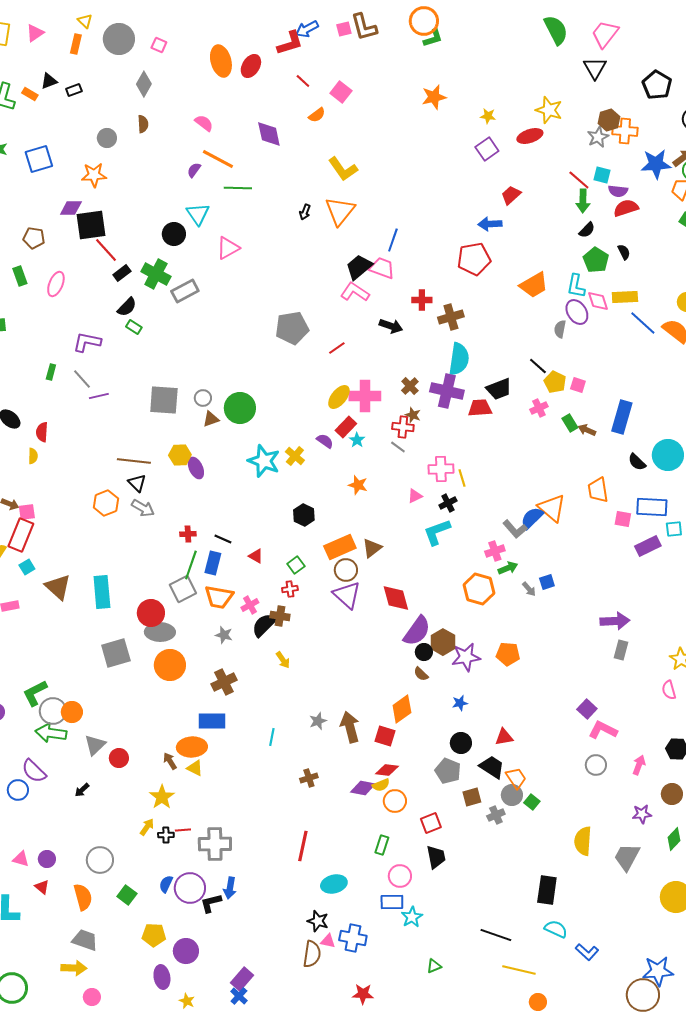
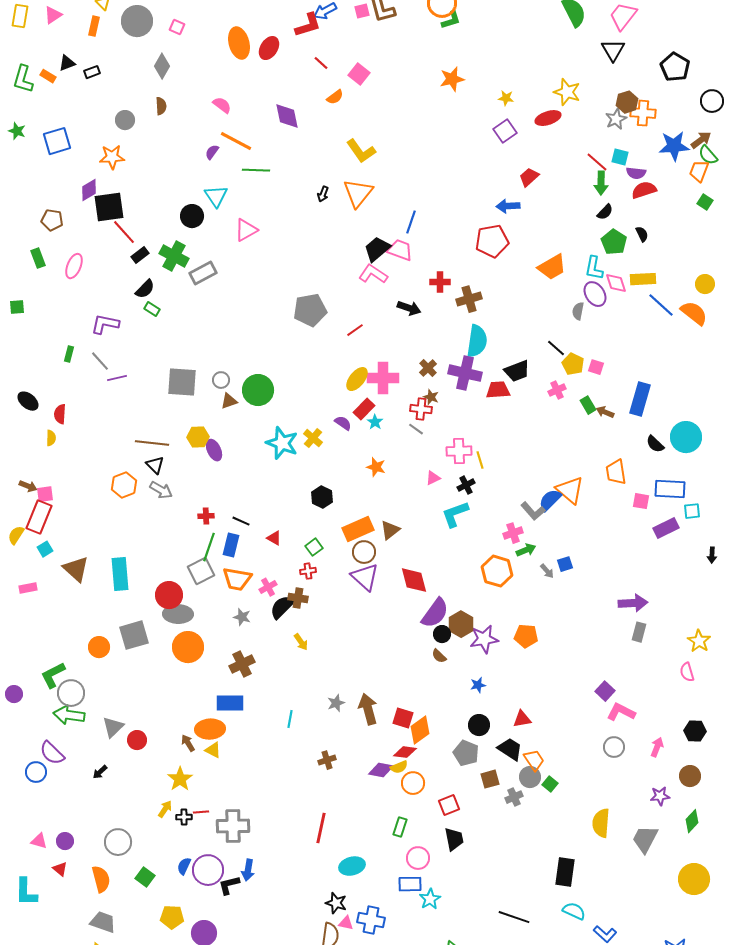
purple diamond: (71, 208) -> (89, 190), turned -30
orange diamond: (402, 709) -> (420, 730), moved
orange circle: (72, 712) -> (99, 647), moved

